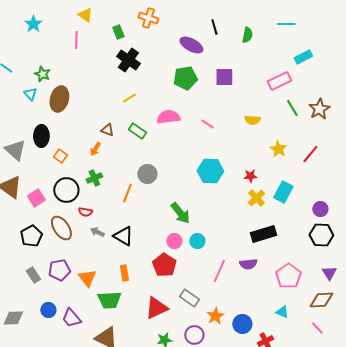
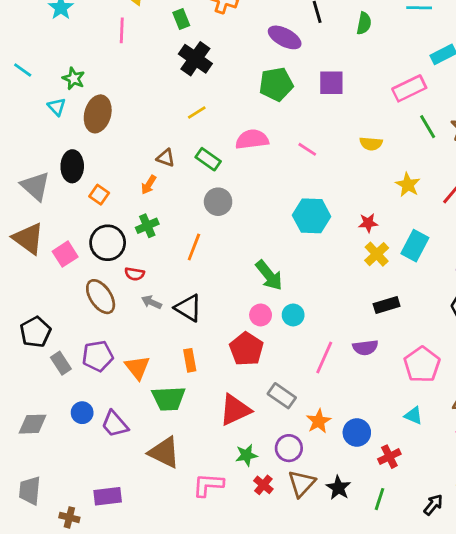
gray circle: (147, 174) -> (218, 202), moved
black rectangle: (263, 234) -> (387, 305), size x0.7
black pentagon: (31, 236) -> (35, 332), moved

